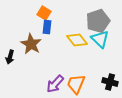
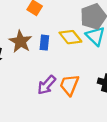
blue rectangle: (47, 27) -> (44, 43), moved

